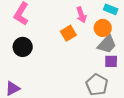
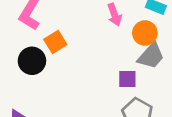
orange square: (68, 33) -> (55, 42), moved
purple square: (111, 61) -> (127, 79), moved

